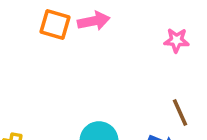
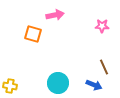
orange square: (55, 24) -> (33, 34), moved

